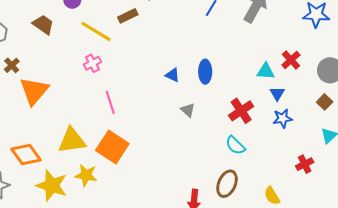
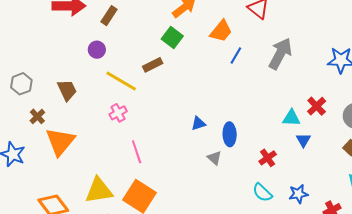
brown trapezoid: (43, 25) -> (67, 90), moved, turned 30
blue ellipse: (205, 72) -> (230, 134), moved
blue triangle: (173, 75) -> (198, 123), turned -42
red cross: (241, 111) -> (268, 158), size x0.7
blue star: (283, 118) -> (298, 194), moved

